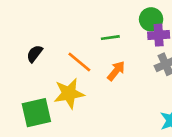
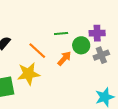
green circle: (151, 19) -> (81, 45), moved

